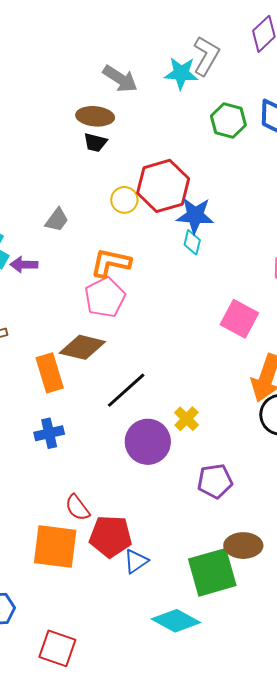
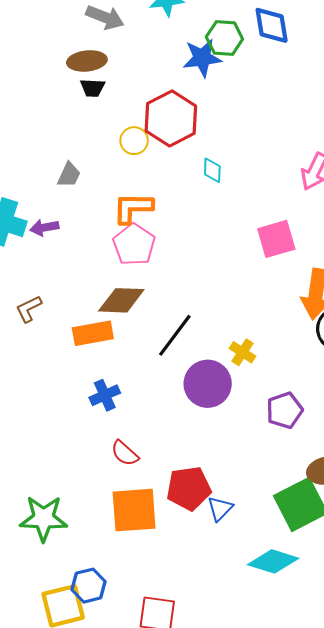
blue star: (195, 216) -> (202, 58), moved
pink square: (239, 319) -> (276, 239), turned -33
orange rectangle: (50, 373) -> (93, 333), turned -72
red semicircle: (77, 508) -> (125, 453), moved

